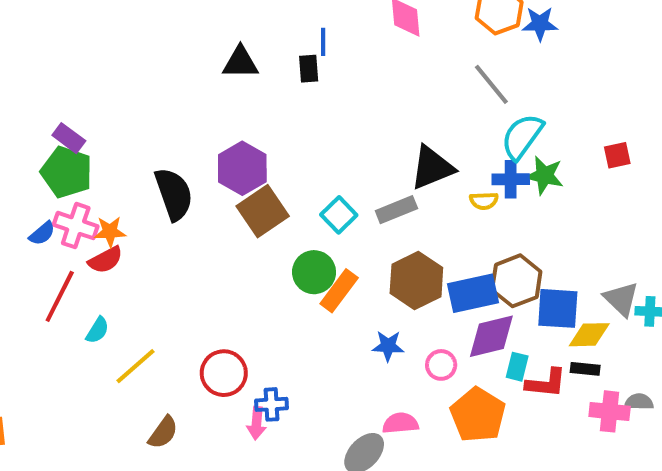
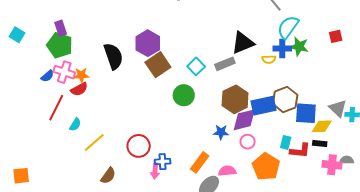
purple rectangle: (69, 138) -> (61, 28), turned 35
orange rectangle: (339, 291) -> (200, 162), moved
purple diamond: (491, 336) -> (244, 120), moved

